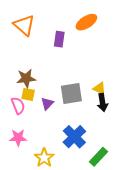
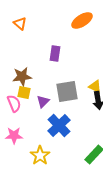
orange triangle: (24, 25) -> (20, 23), size x0.6
purple rectangle: (59, 39) -> (55, 53), moved
blue cross: (74, 137) -> (59, 125), moved

